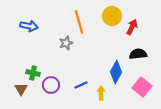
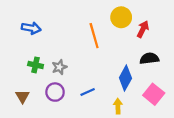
orange line: (79, 22) -> (94, 36), moved
gray star: (66, 43) -> (59, 67), moved
green cross: (33, 73) -> (36, 65), moved
yellow arrow: (101, 93) -> (118, 106), moved

